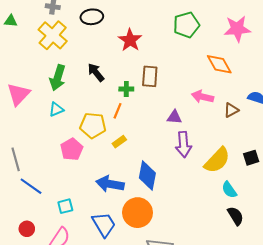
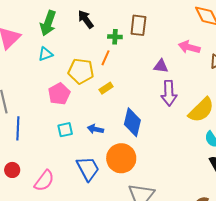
blue arrow: (110, 184) -> (95, 129), size x0.6
blue line: (31, 186) -> (18, 128), turned 55
cyan square: (65, 206) -> (65, 130), moved

